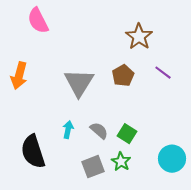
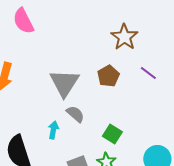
gray semicircle: (99, 131) -> (75, 114), moved

